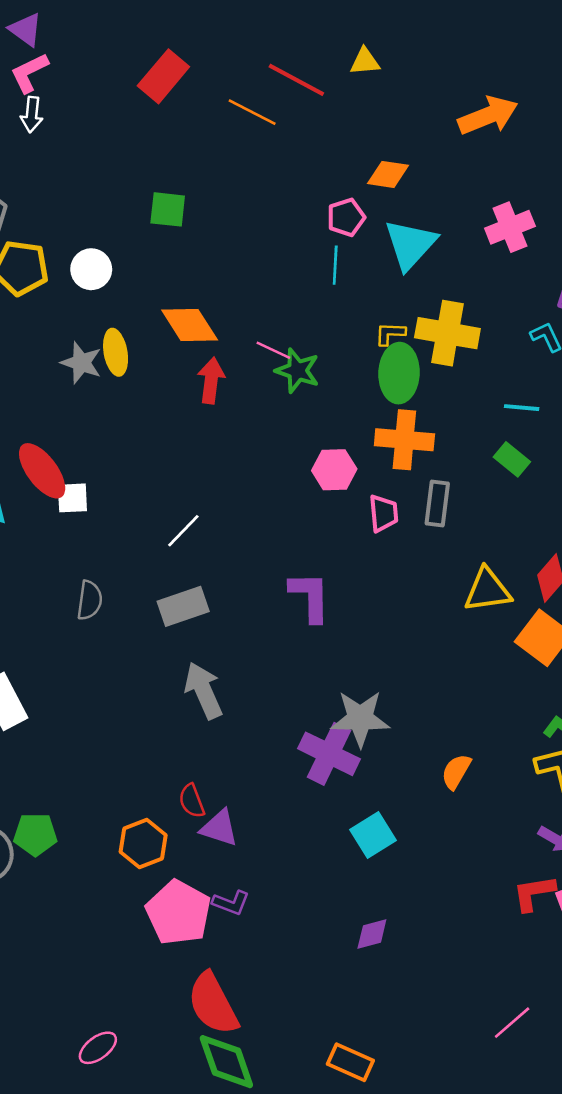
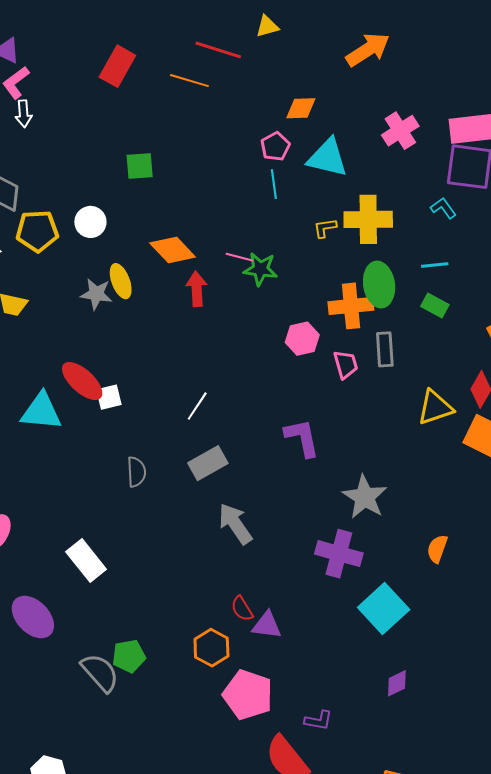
cyan triangle: (410, 244) -> (328, 158), turned -48
green ellipse: (399, 373) -> (379, 285), moved
gray star: (360, 718) -> (365, 497), moved, turned -30
cyan square: (373, 835) -> (384, 608), size x1.4
purple L-shape: (231, 903) -> (319, 720), moved

